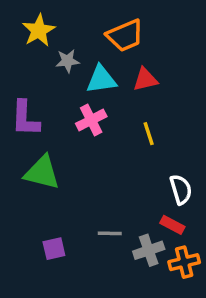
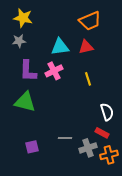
yellow star: (39, 30) -> (23, 18), turned -30
orange trapezoid: (125, 36) -> (90, 21), moved
gray star: (67, 61) -> (19, 41), moved
purple L-shape: (25, 118) -> (28, 71), moved

